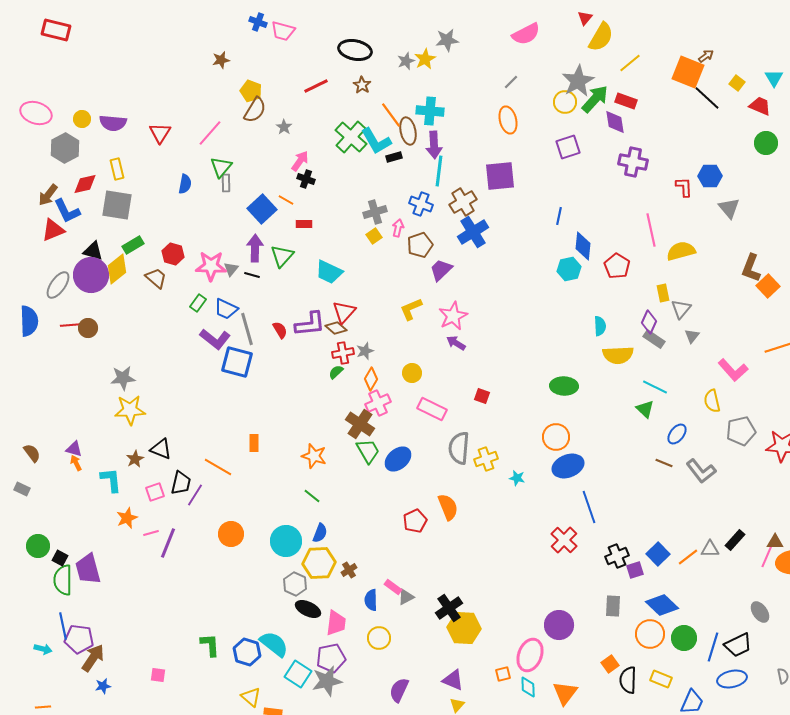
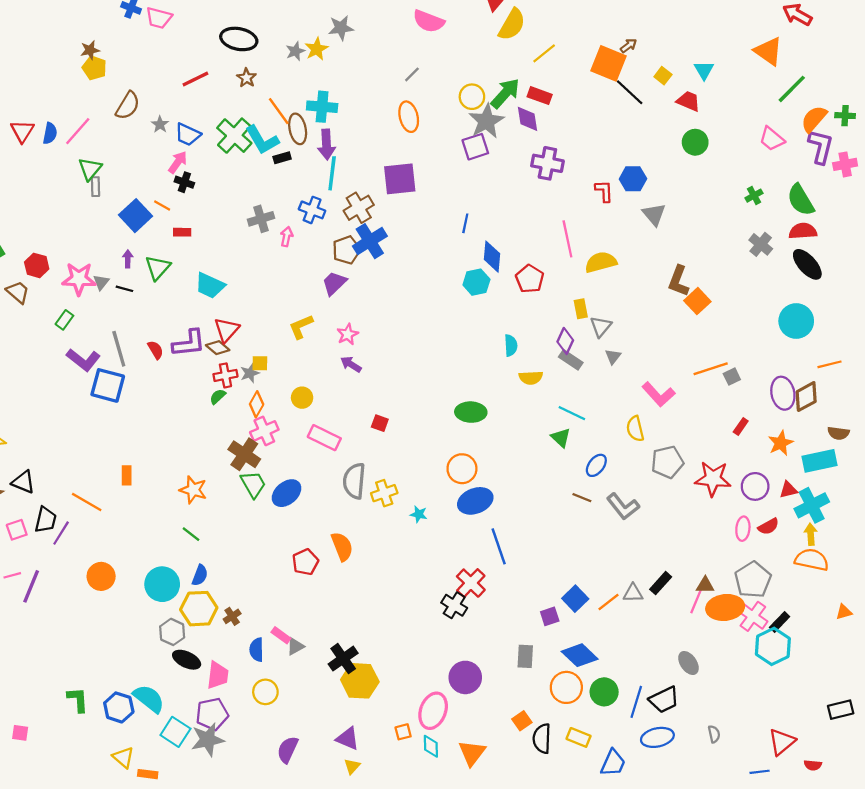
pink semicircle: (526, 34) -> (429, 21), turned 48
gray star: (578, 81) -> (486, 121), moved
yellow pentagon: (251, 91) -> (94, 68), moved
blue semicircle: (185, 184) -> (50, 133), moved
yellow square: (374, 236) -> (260, 363), moved, turned 35
brown pentagon: (420, 245) -> (346, 250), moved
purple arrow: (255, 248) -> (128, 259), size x0.6
blue trapezoid: (226, 309) -> (188, 134), moved
pink star: (453, 316) -> (348, 334), size x0.7
yellow semicircle: (618, 355) -> (531, 378), size x0.7
black cross: (617, 556) -> (454, 605), moved, turned -35

